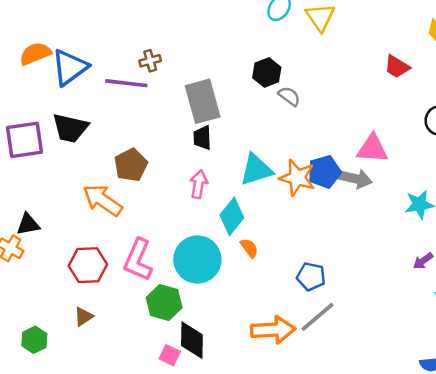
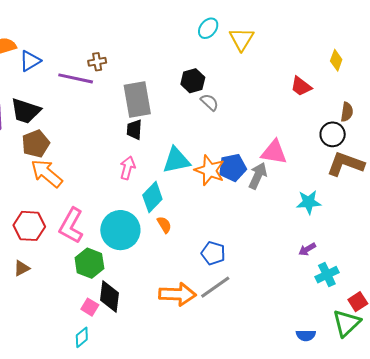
blue triangle: (70, 67) -> (30, 61), size x0.7
brown pentagon: (131, 165) -> (36, 144), moved
gray arrow: (356, 179) -> (258, 176), turned -84

